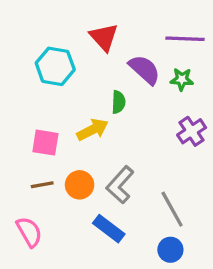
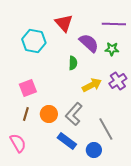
yellow arrow: (93, 130) -> (92, 85), moved
pink square: (45, 143) -> (28, 88), turned -30
brown line: (42, 185) -> (26, 114), turned -64
blue circle: (170, 250) -> (94, 150), moved

